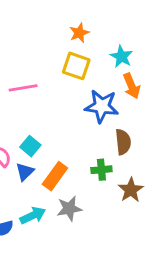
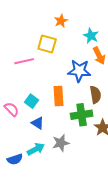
yellow square: (76, 66) -> (47, 44), moved
green cross: (101, 170) -> (82, 115), size x1.5
blue triangle: (25, 172) -> (38, 123), moved, turned -40
orange rectangle: (55, 176) -> (58, 96), moved, turned -36

